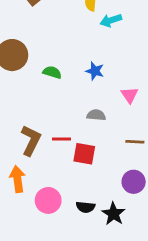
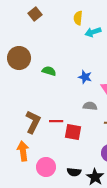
blue star: (95, 71) -> (85, 77), moved
gray semicircle: (96, 115) -> (90, 106), moved

